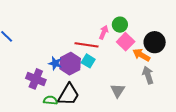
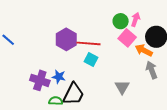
pink arrow: (104, 32) -> (135, 20), moved
blue star: (55, 63) -> (59, 77), moved
purple hexagon: (70, 64) -> (66, 39), moved

